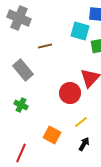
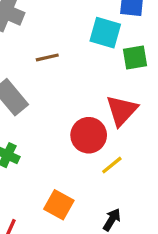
yellow line: (81, 122) -> (112, 165), moved

